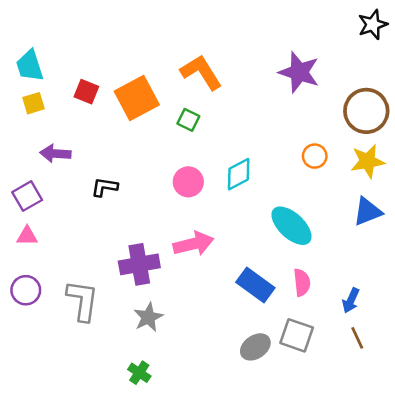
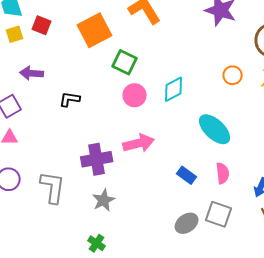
red square: (86, 92) -> (42, 25), moved
green square: (188, 120) -> (125, 62), moved, size x1.4
blue rectangle: (255, 285) -> (187, 175), size x0.7

